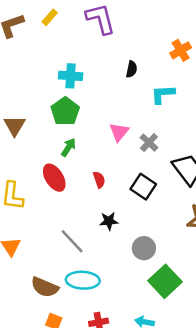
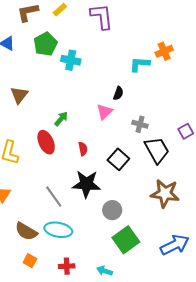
black semicircle: (132, 69) -> (118, 93), moved
cyan L-shape: (163, 94) -> (140, 64), moved
green pentagon: (65, 111) -> (45, 44), moved
gray cross: (149, 143) -> (140, 124), moved, turned -35
black star: (109, 221) -> (86, 184), size x1.8

